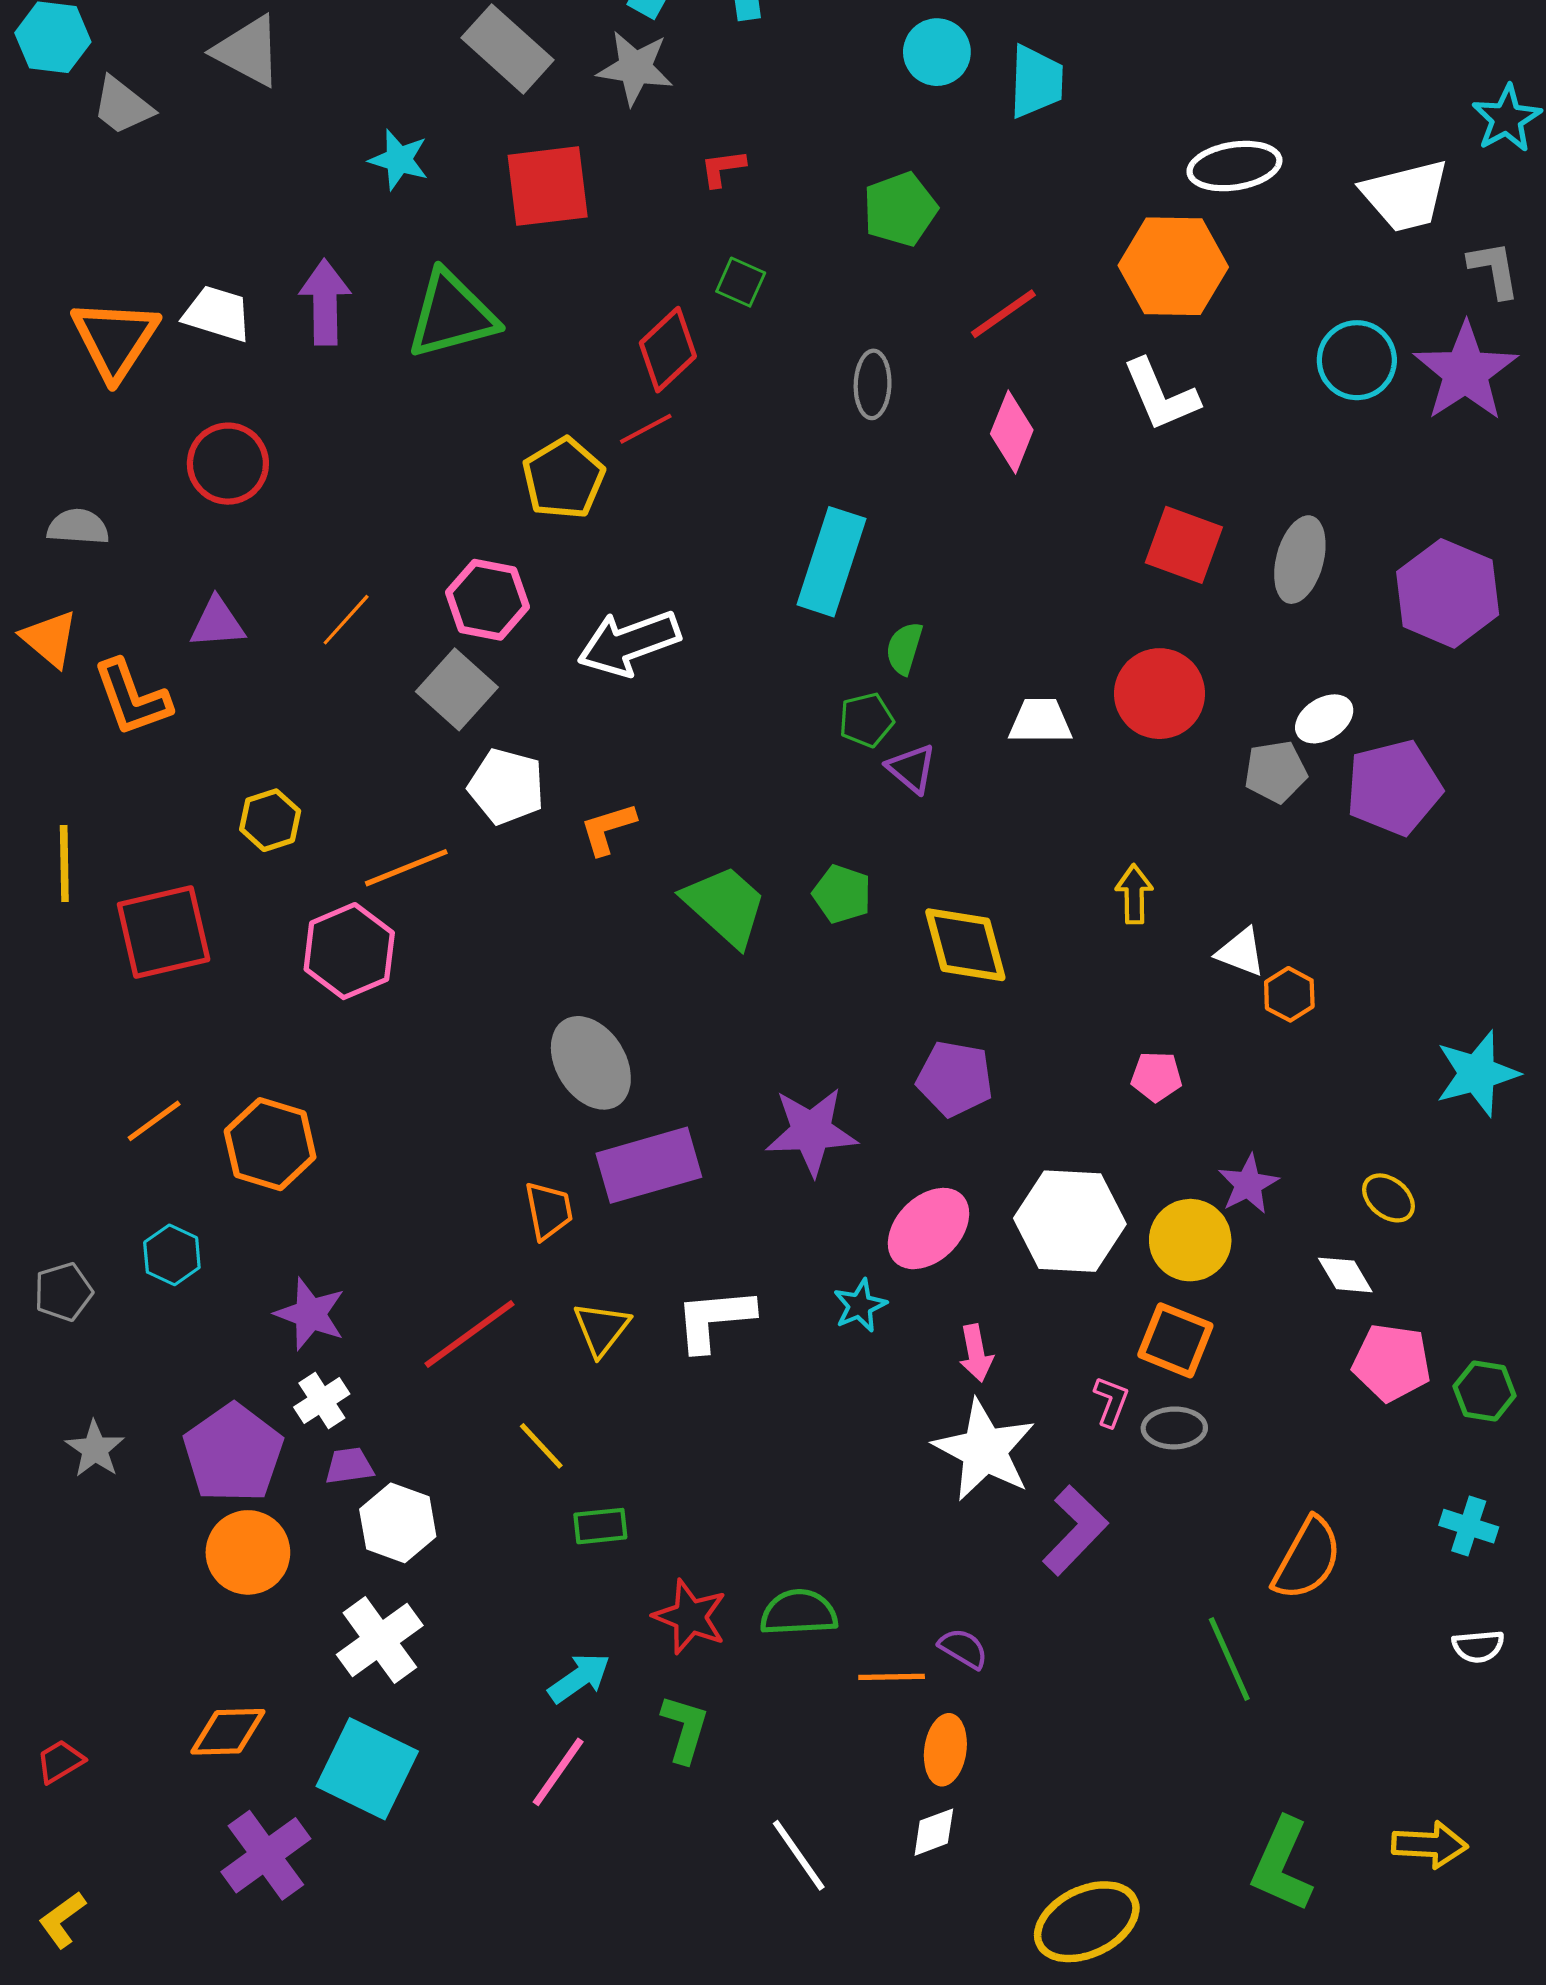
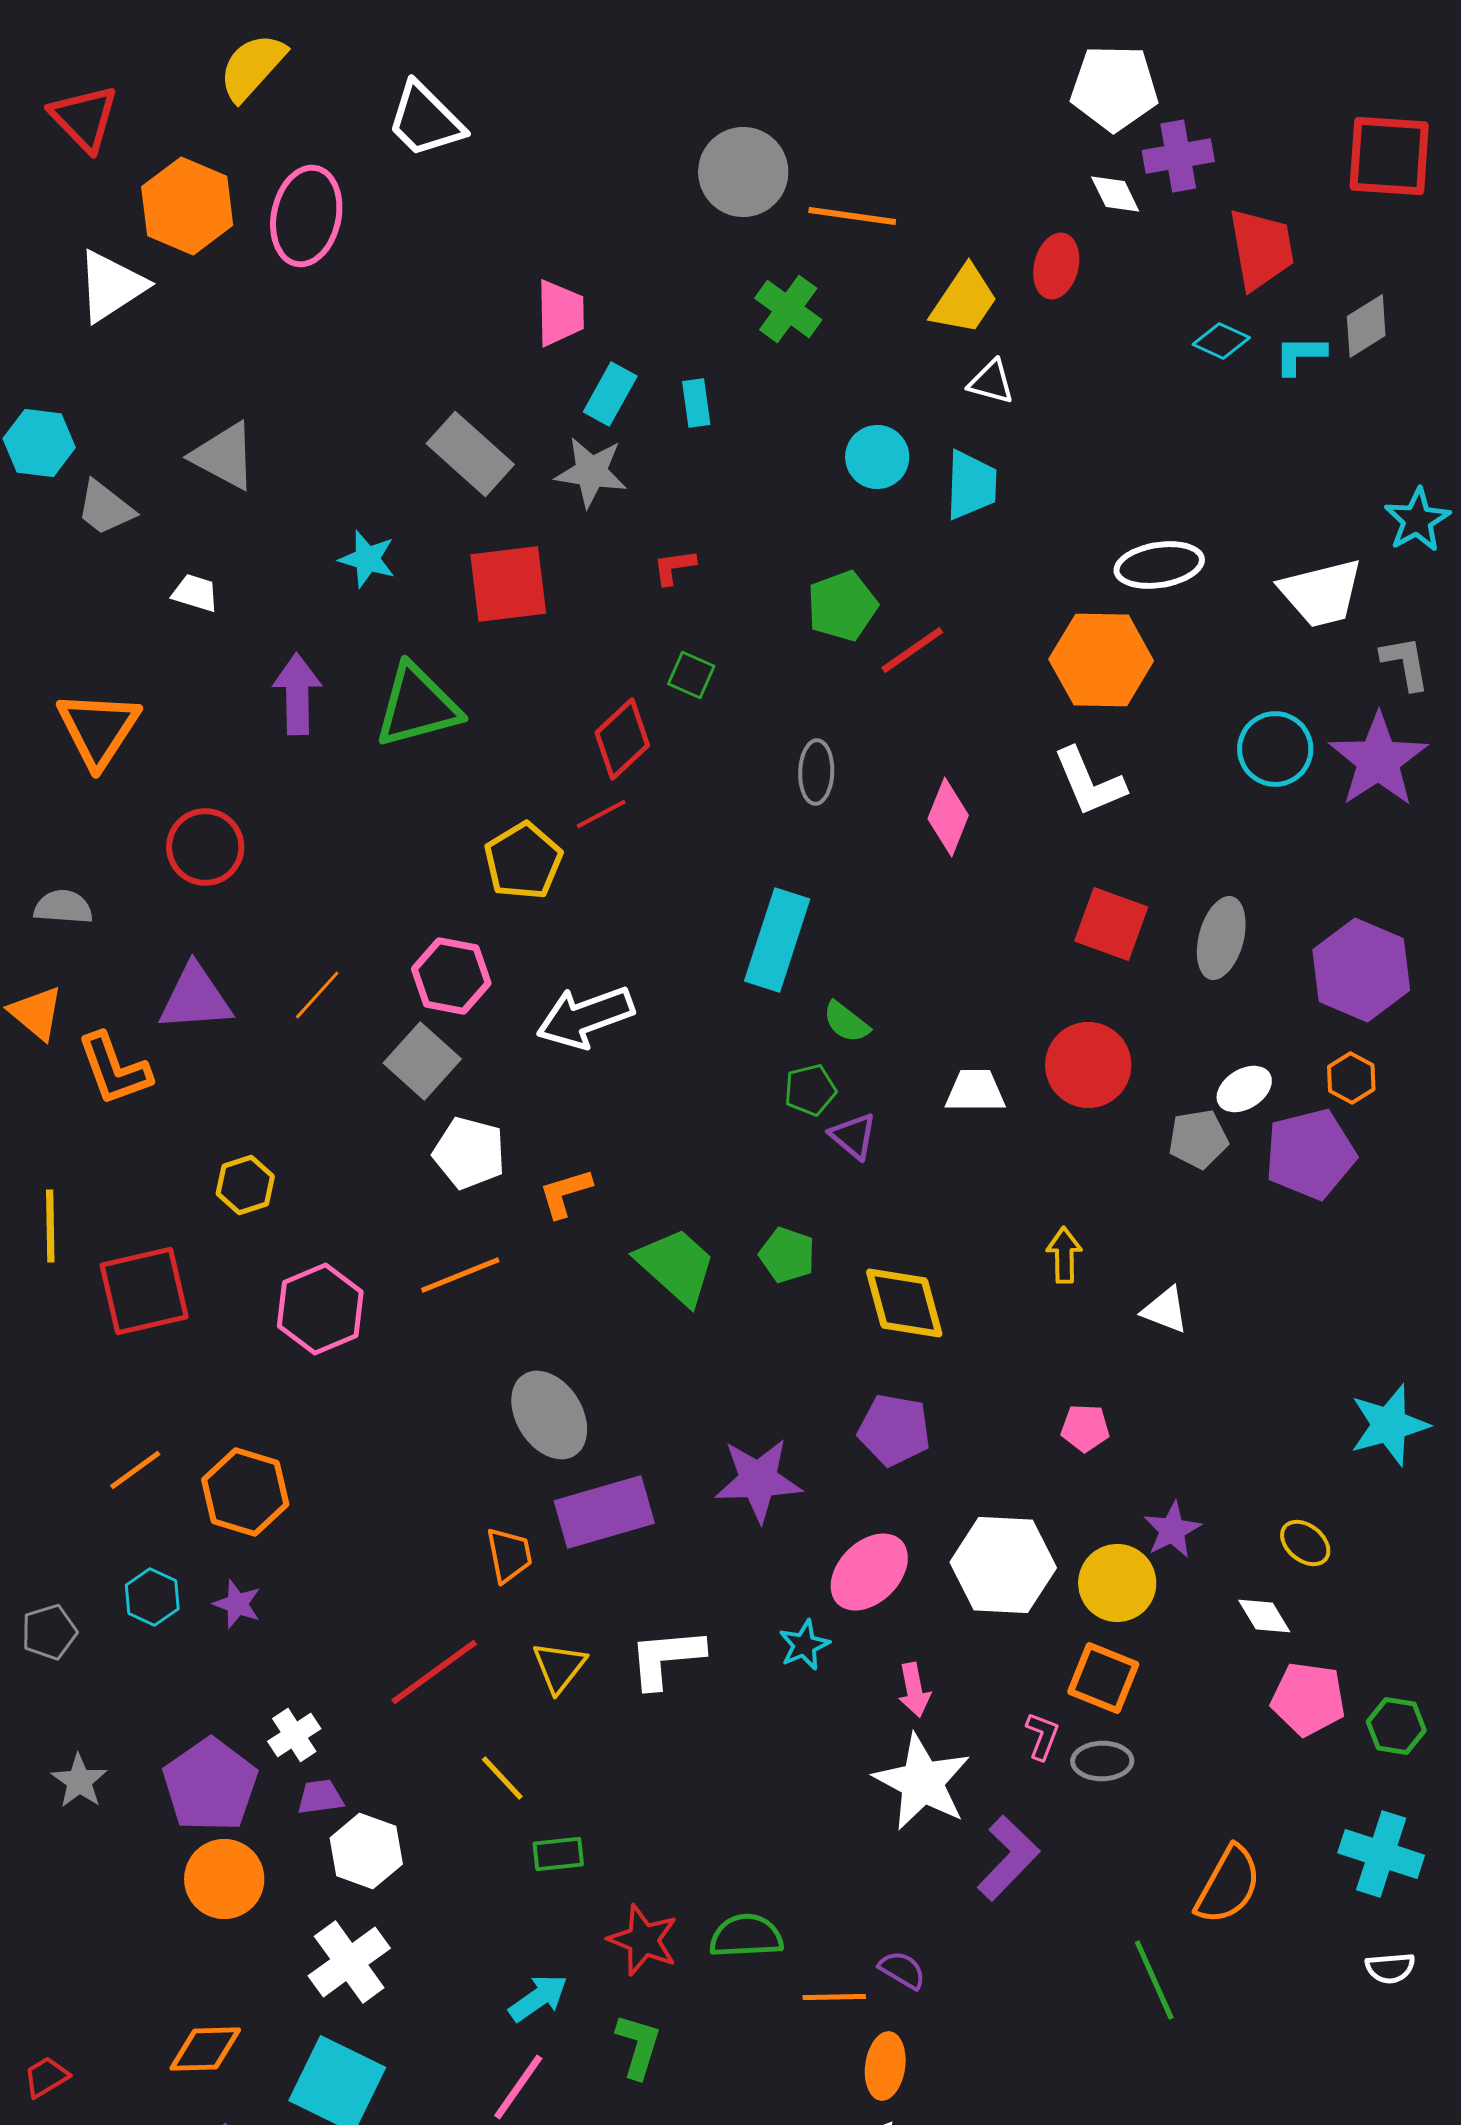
white trapezoid: (217, 314) -> (195, 593), moved, size x0.7
red line: (1003, 314) -> (912, 650), moved
purple triangle: (217, 623) -> (195, 998), size x1.4
green semicircle: (904, 648) -> (846, 1022), turned -69
orange line: (406, 868) -> (460, 1275), moved
orange hexagon: (1289, 994) -> (1351, 1078), moved
purple star: (310, 1314) -> (237, 1604), moved, size x0.7
cyan cross: (1469, 1526) -> (1381, 1854), size x1.5

